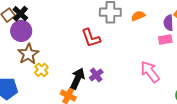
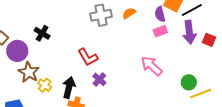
black cross: (20, 14) -> (42, 33), moved
red L-shape: (91, 38) -> (88, 57), moved
black arrow: (78, 79) -> (69, 88), moved

